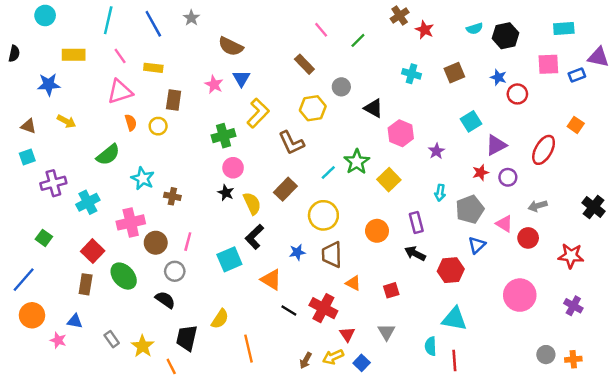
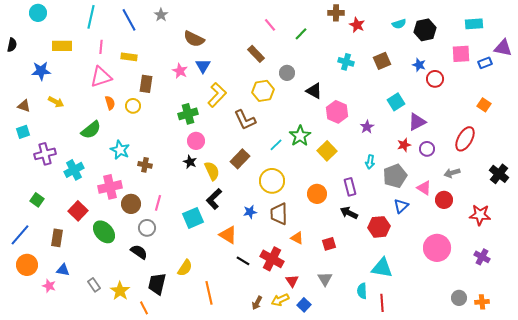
brown cross: (400, 15) -> (336, 13), turned 35
pink line: (120, 56) -> (101, 47), turned 40
red ellipse: (544, 150) -> (465, 139), moved
brown rectangle: (86, 284) -> (57, 238), moved

